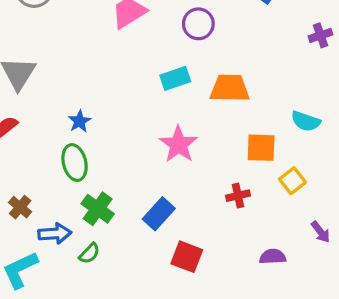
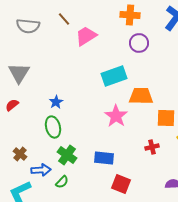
purple circle: (198, 24) -> (139, 43), moved
cyan rectangle: (175, 78) -> (114, 76), size x1.4
orange trapezoid: (230, 88) -> (141, 96), moved
blue rectangle: (159, 214) -> (104, 158), turned 54

